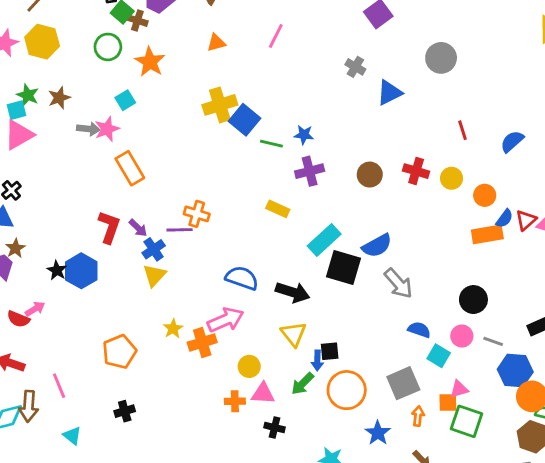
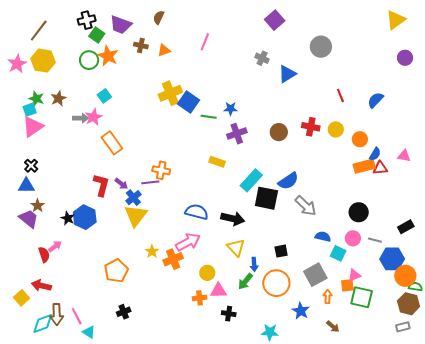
brown cross: (137, 21) -> (141, 46), moved
orange star: (150, 62) -> (108, 56), moved
red triangle: (526, 220) -> (380, 168), moved, turned 42
yellow triangle: (154, 275) -> (136, 216), size x1.4
red semicircle: (18, 319) -> (44, 255), turned -126
black square: (330, 351) -> (281, 251), moved
pink line: (59, 386) -> (77, 316), moved

